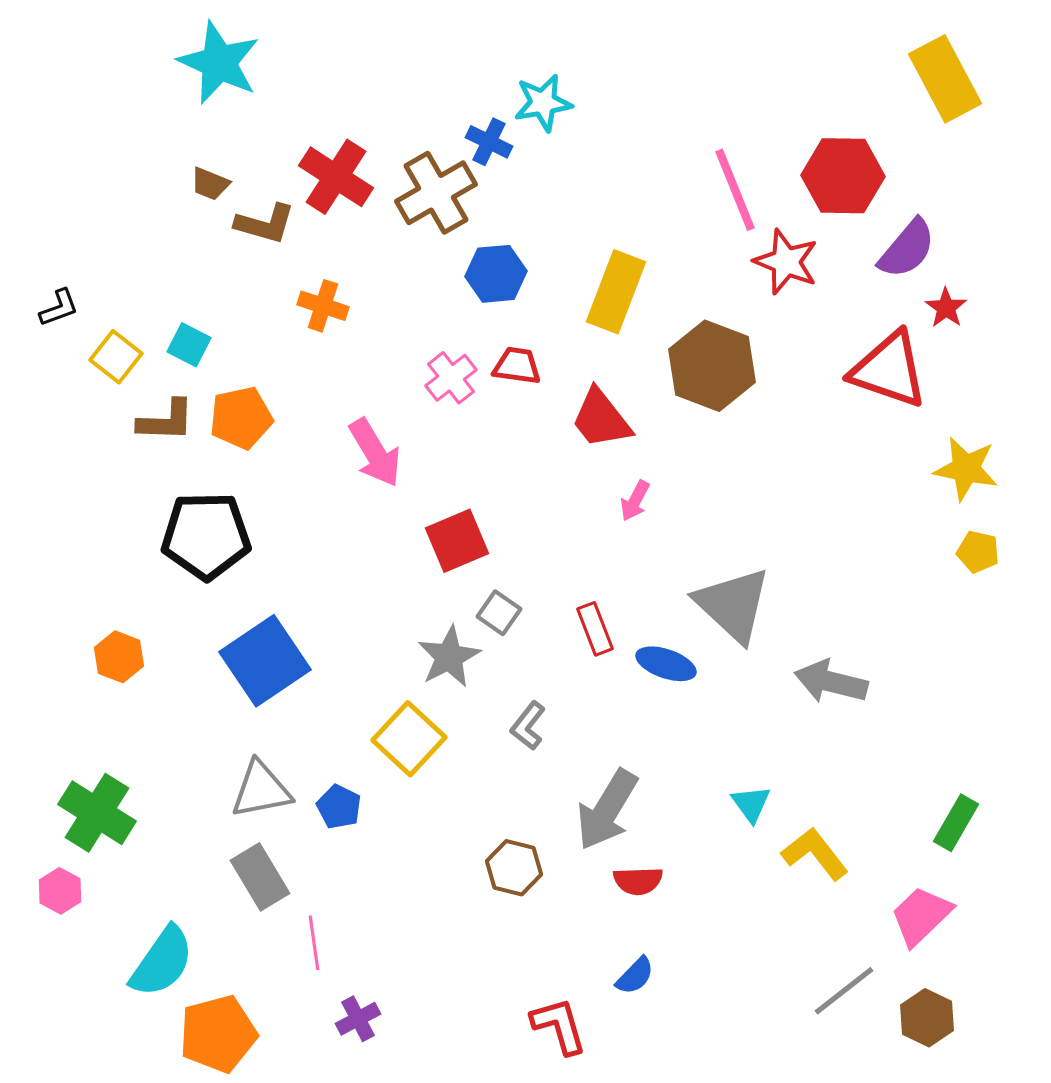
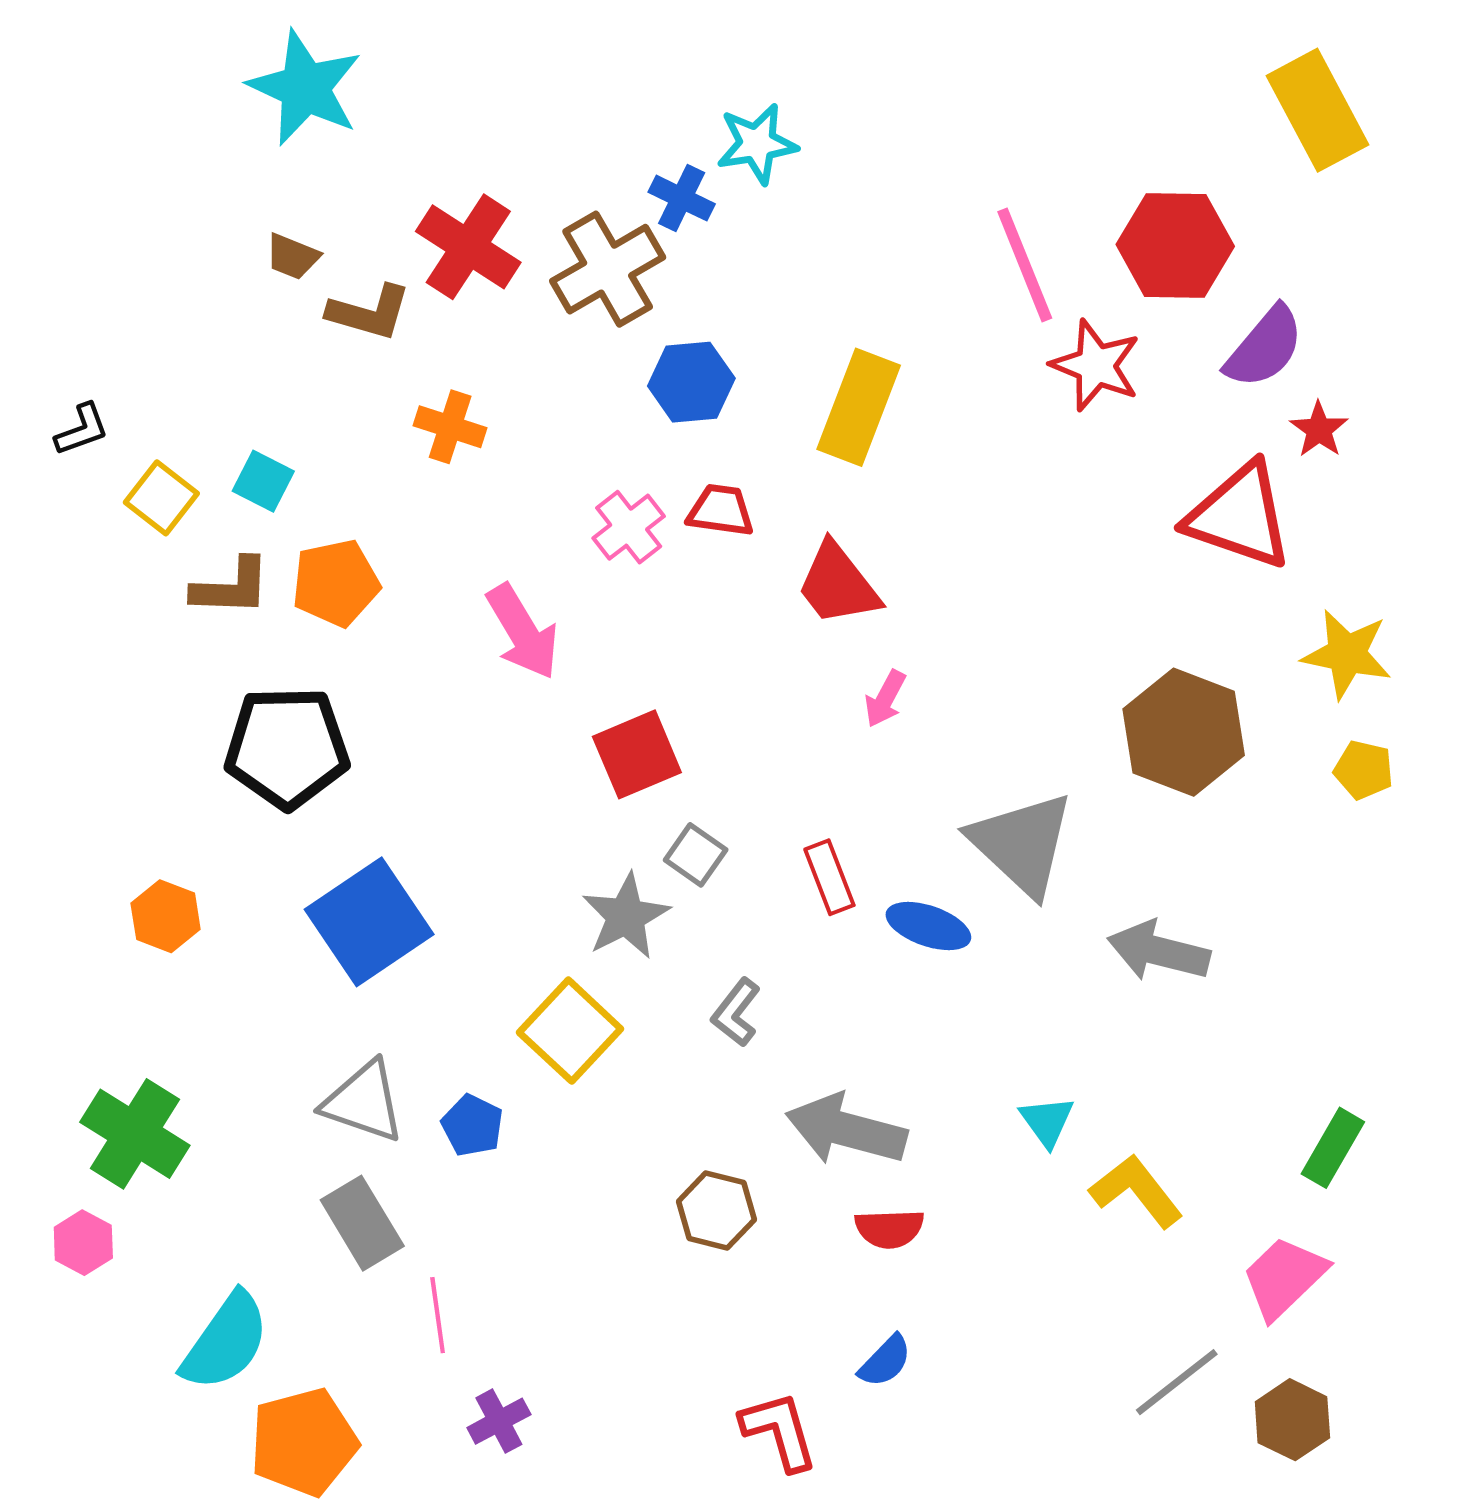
brown hexagon: (712, 366) -> (1184, 732), moved
gray triangle: (261, 790) -> (364, 1102), turned 30
gray arrow: (607, 810) -> (846, 1130), turned 74

